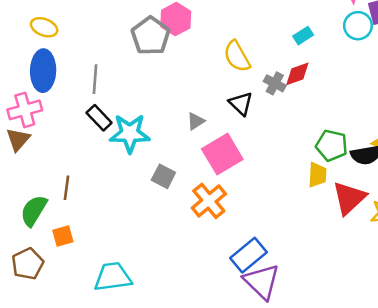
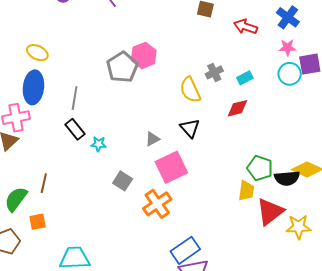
gray cross: (275, 83) -> (214, 72), moved, turned 30
cyan star: (130, 133) -> (99, 144), size x0.5

